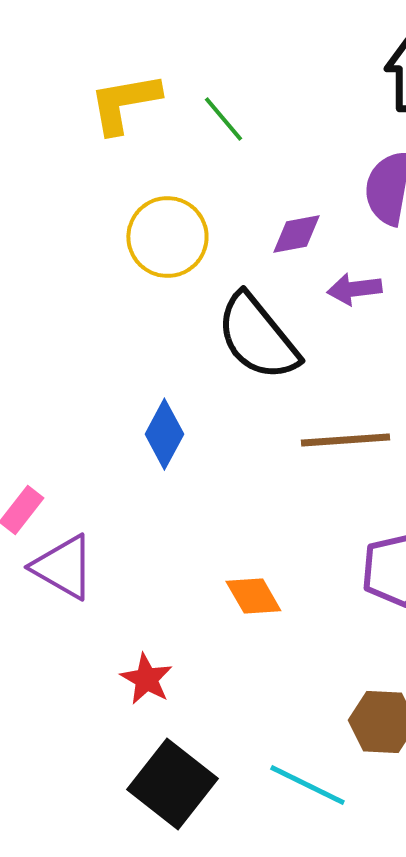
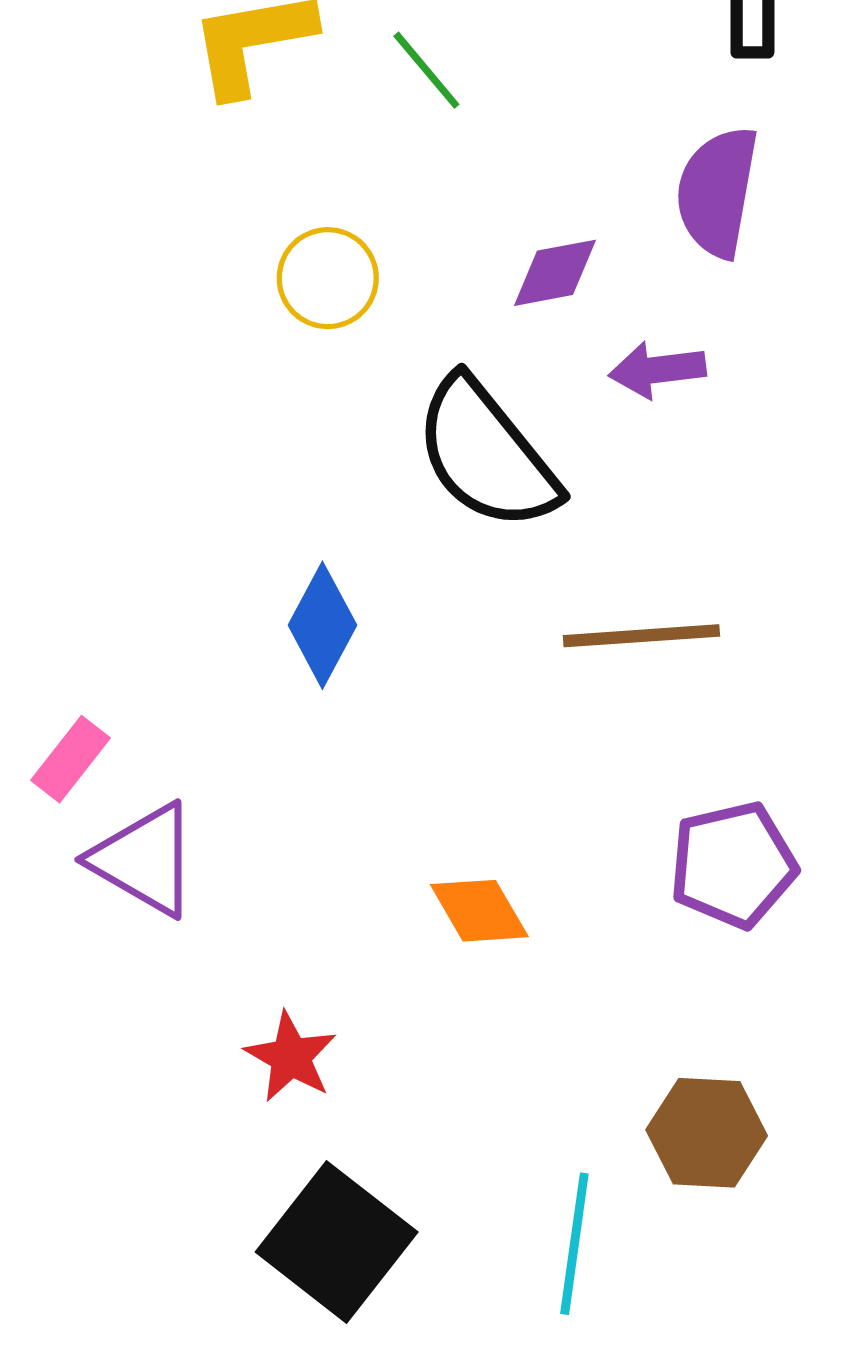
yellow circle: (167, 237) -> (328, 278), size x0.7
cyan line: (307, 785) -> (574, 1244), turned 72

